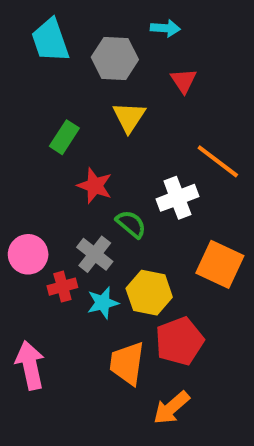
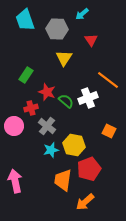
cyan arrow: (165, 28) -> (82, 14), turned 136
green rectangle: (64, 137) -> (26, 75), moved
green semicircle: (131, 224) -> (66, 101), moved
orange square: (220, 264) -> (109, 131), size x0.6
red cross: (62, 287) -> (31, 108), moved

